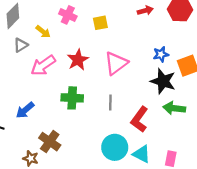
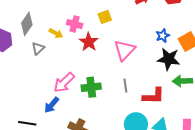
pink cross: (68, 15) -> (75, 24), moved
red star: (78, 60) -> (89, 42), moved
pink arrow: (43, 65) -> (64, 83), moved
red L-shape: (139, 119) -> (153, 96), turned -115

